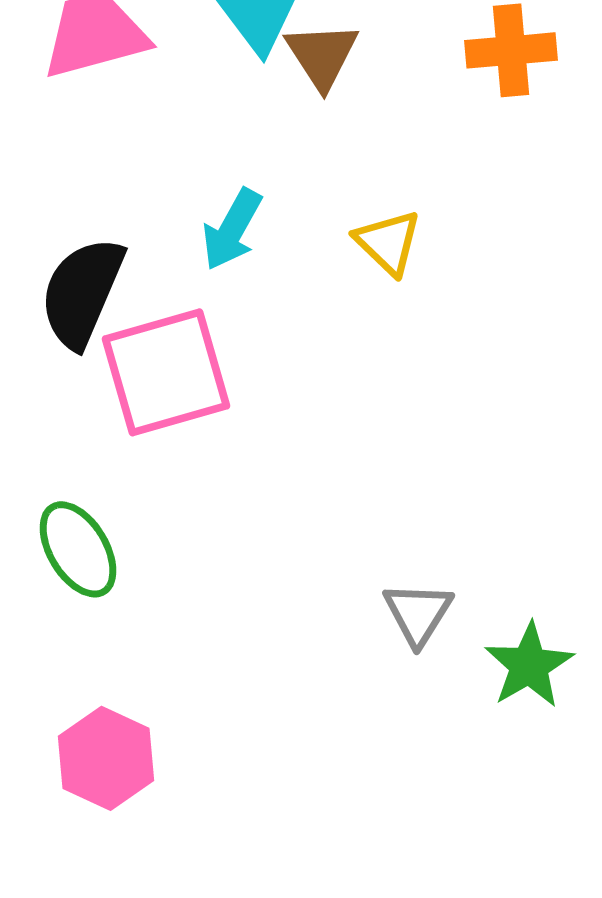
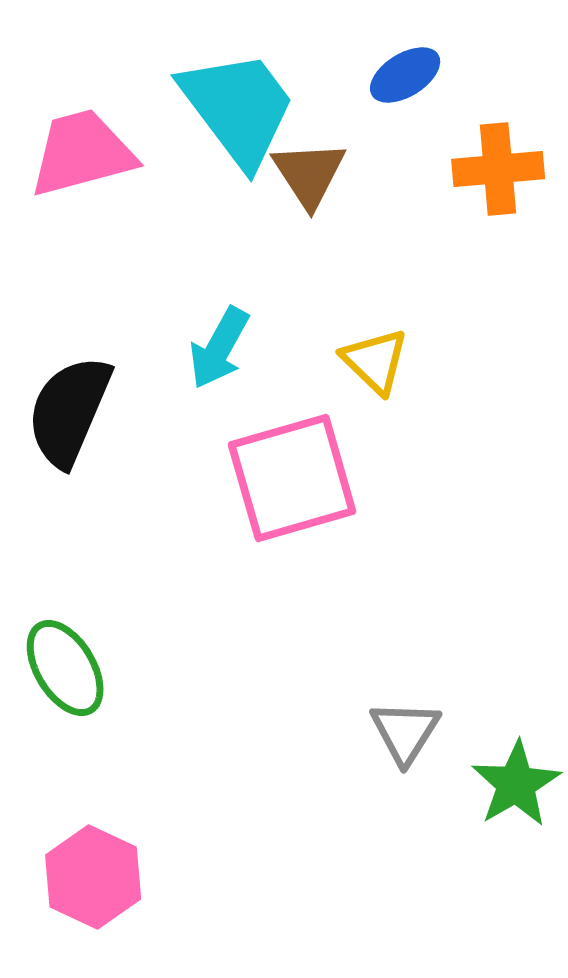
pink square: (166, 372) -> (292, 478), moved

